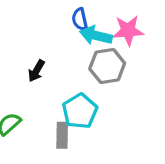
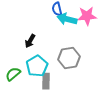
gray hexagon: (107, 66) -> (69, 58), moved
cyan pentagon: (80, 111) -> (37, 66), moved

